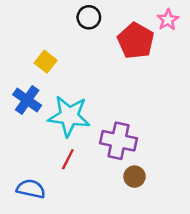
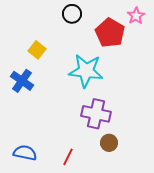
cyan star: (69, 116) -> (86, 71), moved
red line: (68, 159) -> (68, 157), moved

